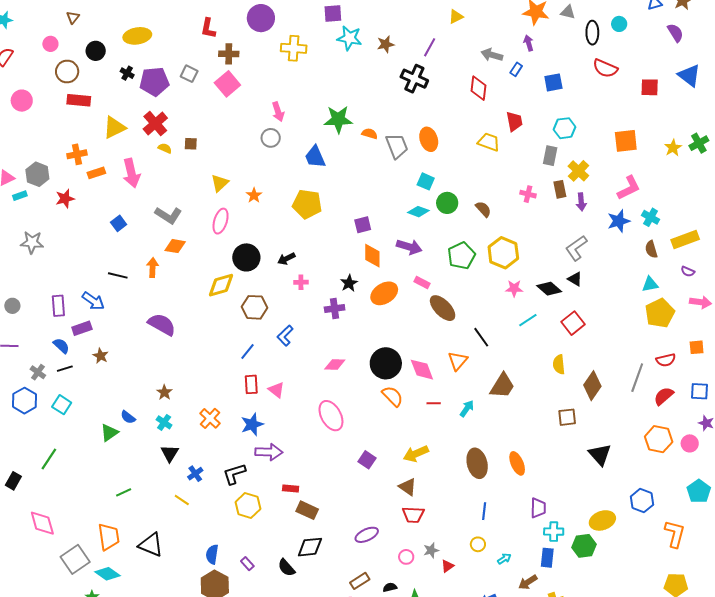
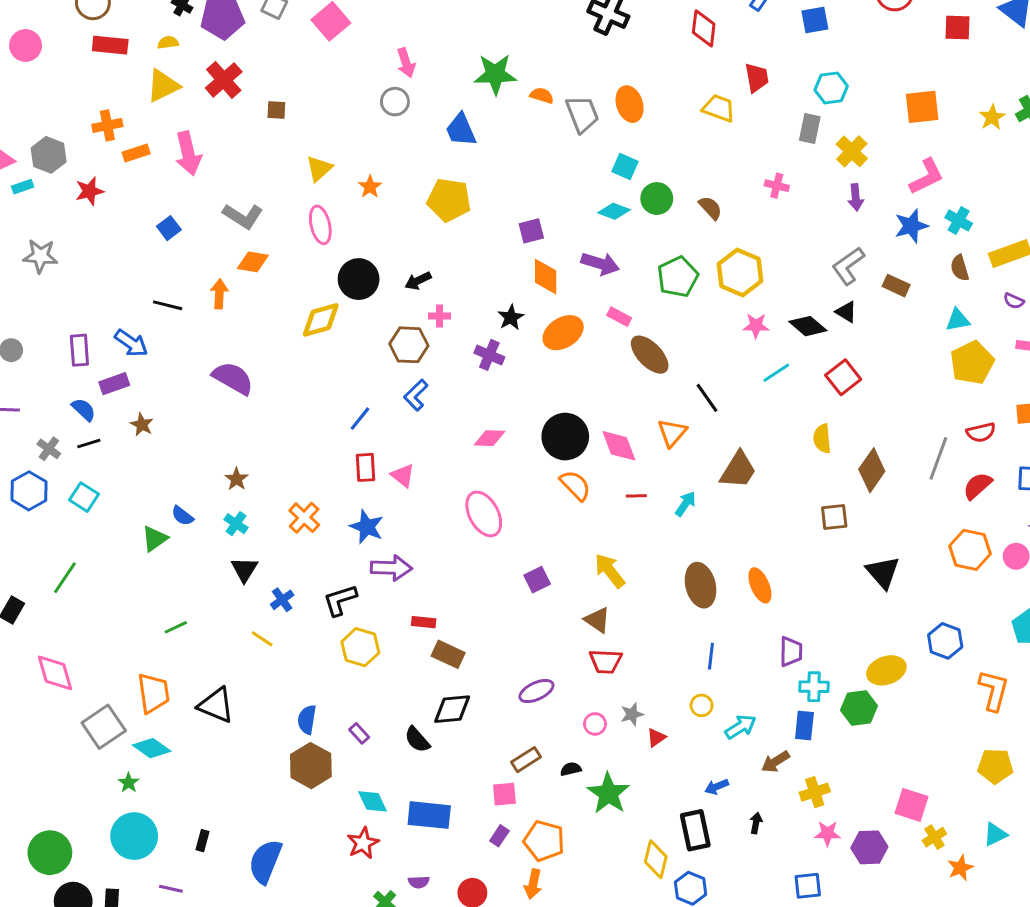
yellow semicircle: (165, 148) -> (168, 42), moved, turned -32
brown rectangle: (560, 189) -> (896, 286), moved, turned -54
pink ellipse: (221, 221) -> (320, 225), turned -30
brown hexagon: (254, 307) -> (409, 345), moved
purple cross: (335, 308) -> (489, 355), turned 30
blue star: (252, 424) -> (367, 527), turned -30
yellow arrow: (416, 454) -> (610, 571), turned 75
purple square: (367, 460) -> (537, 580), turned 30
cyan arrow: (504, 559) -> (741, 727), size x1.5

